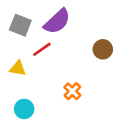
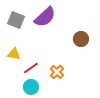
red line: (42, 49) -> (31, 68), moved
cyan circle: (24, 109) -> (31, 87), moved

